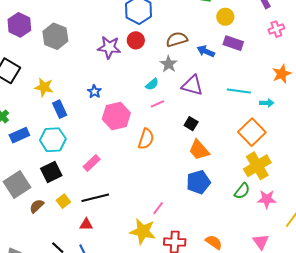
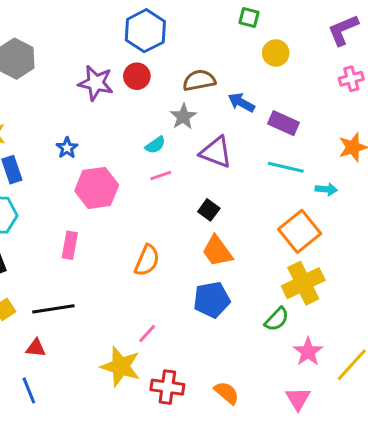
purple rectangle: (233, 43) -> (283, 123), moved
orange semicircle: (146, 139) -> (147, 260), moved
pink rectangle: (92, 163) -> (70, 245), moved, turned -42
pink star: (267, 199) -> (308, 352), moved, turned 30

